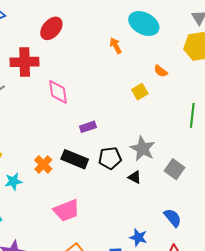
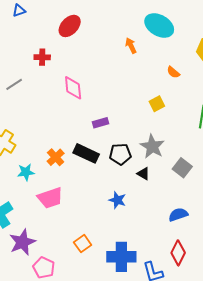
red cross: (25, 62) -> (42, 57), size x0.6
yellow square: (140, 92) -> (157, 104), moved
pink trapezoid: (66, 210) -> (50, 198), moved
blue semicircle: (173, 218) -> (178, 215), turned -72
blue star: (138, 237) -> (117, 200), moved

